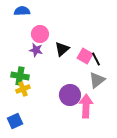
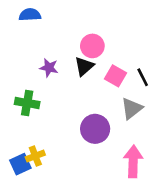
pink circle: (40, 34) -> (92, 46), moved
black line: (96, 59) -> (143, 77), moved
yellow cross: (23, 89) -> (35, 156), moved
pink arrow: (86, 106) -> (133, 161), moved

